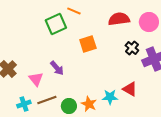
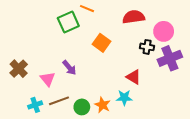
pink circle: (149, 22) -> (164, 31), moved
orange square: (88, 44) -> (101, 43), turned -36
black cross: (132, 48) -> (147, 47), turned -32
red triangle: (130, 89) -> (134, 77), moved

